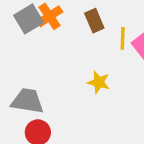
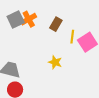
brown rectangle: (94, 21) -> (56, 24), turned 48

